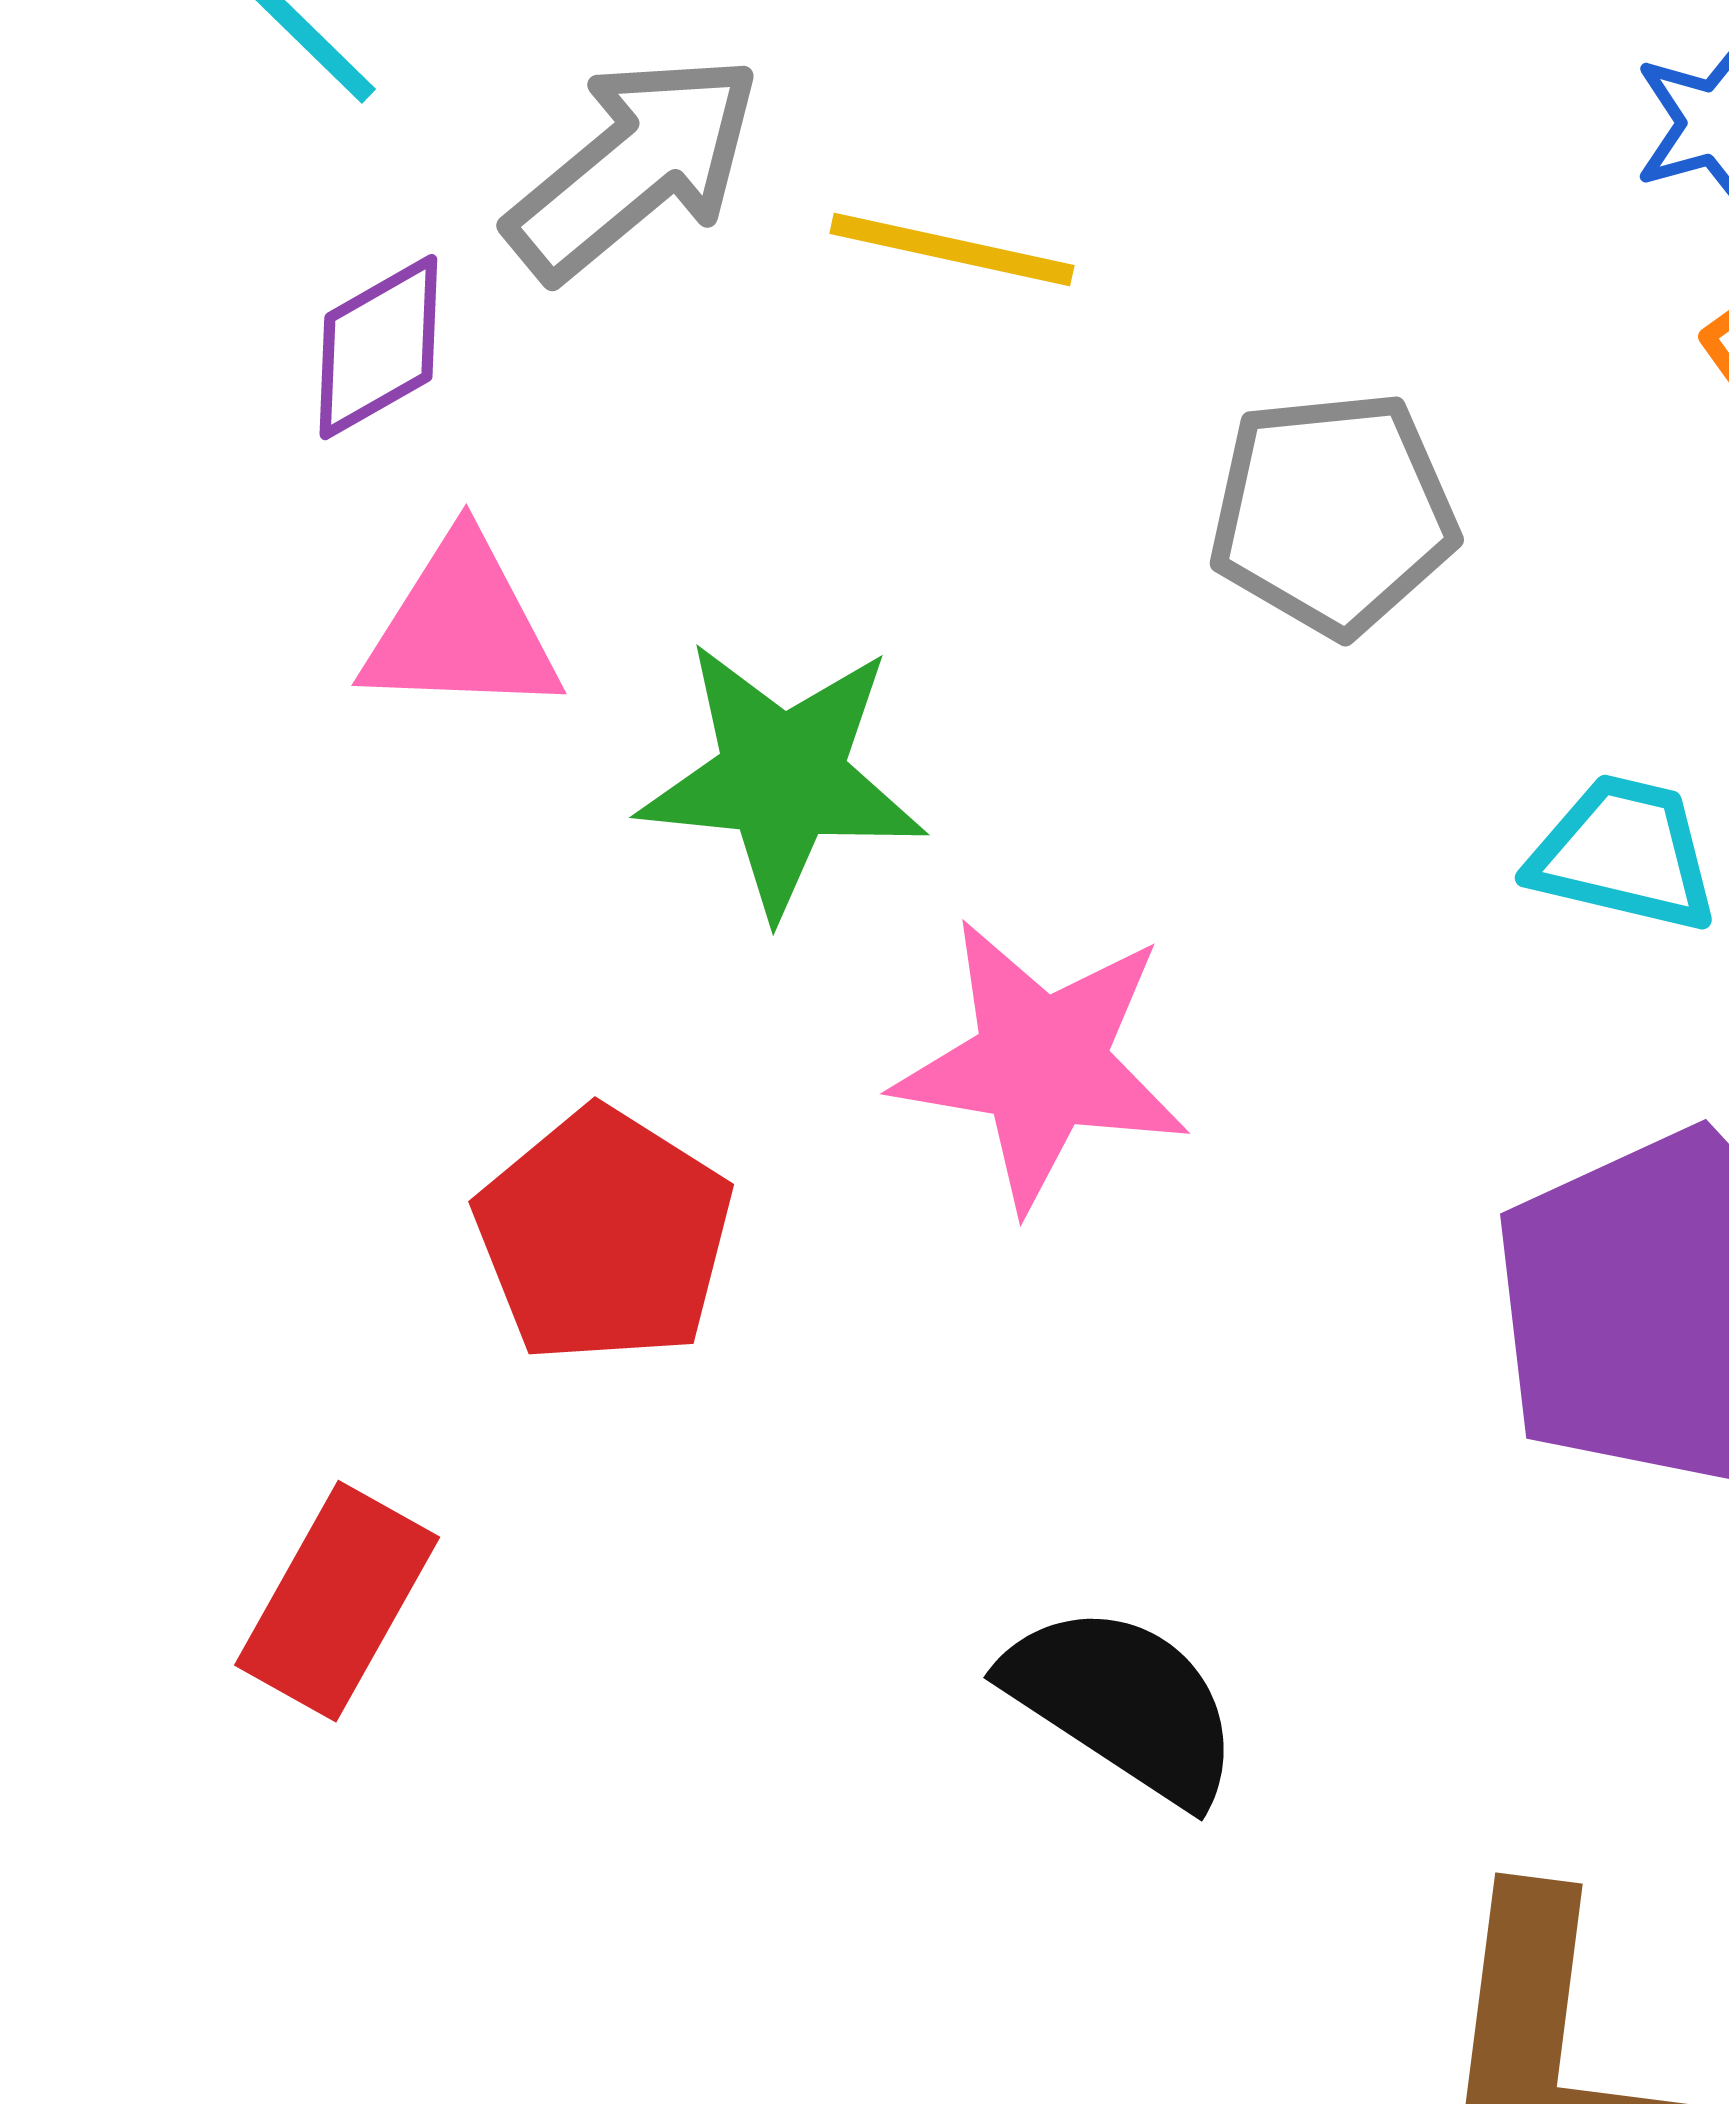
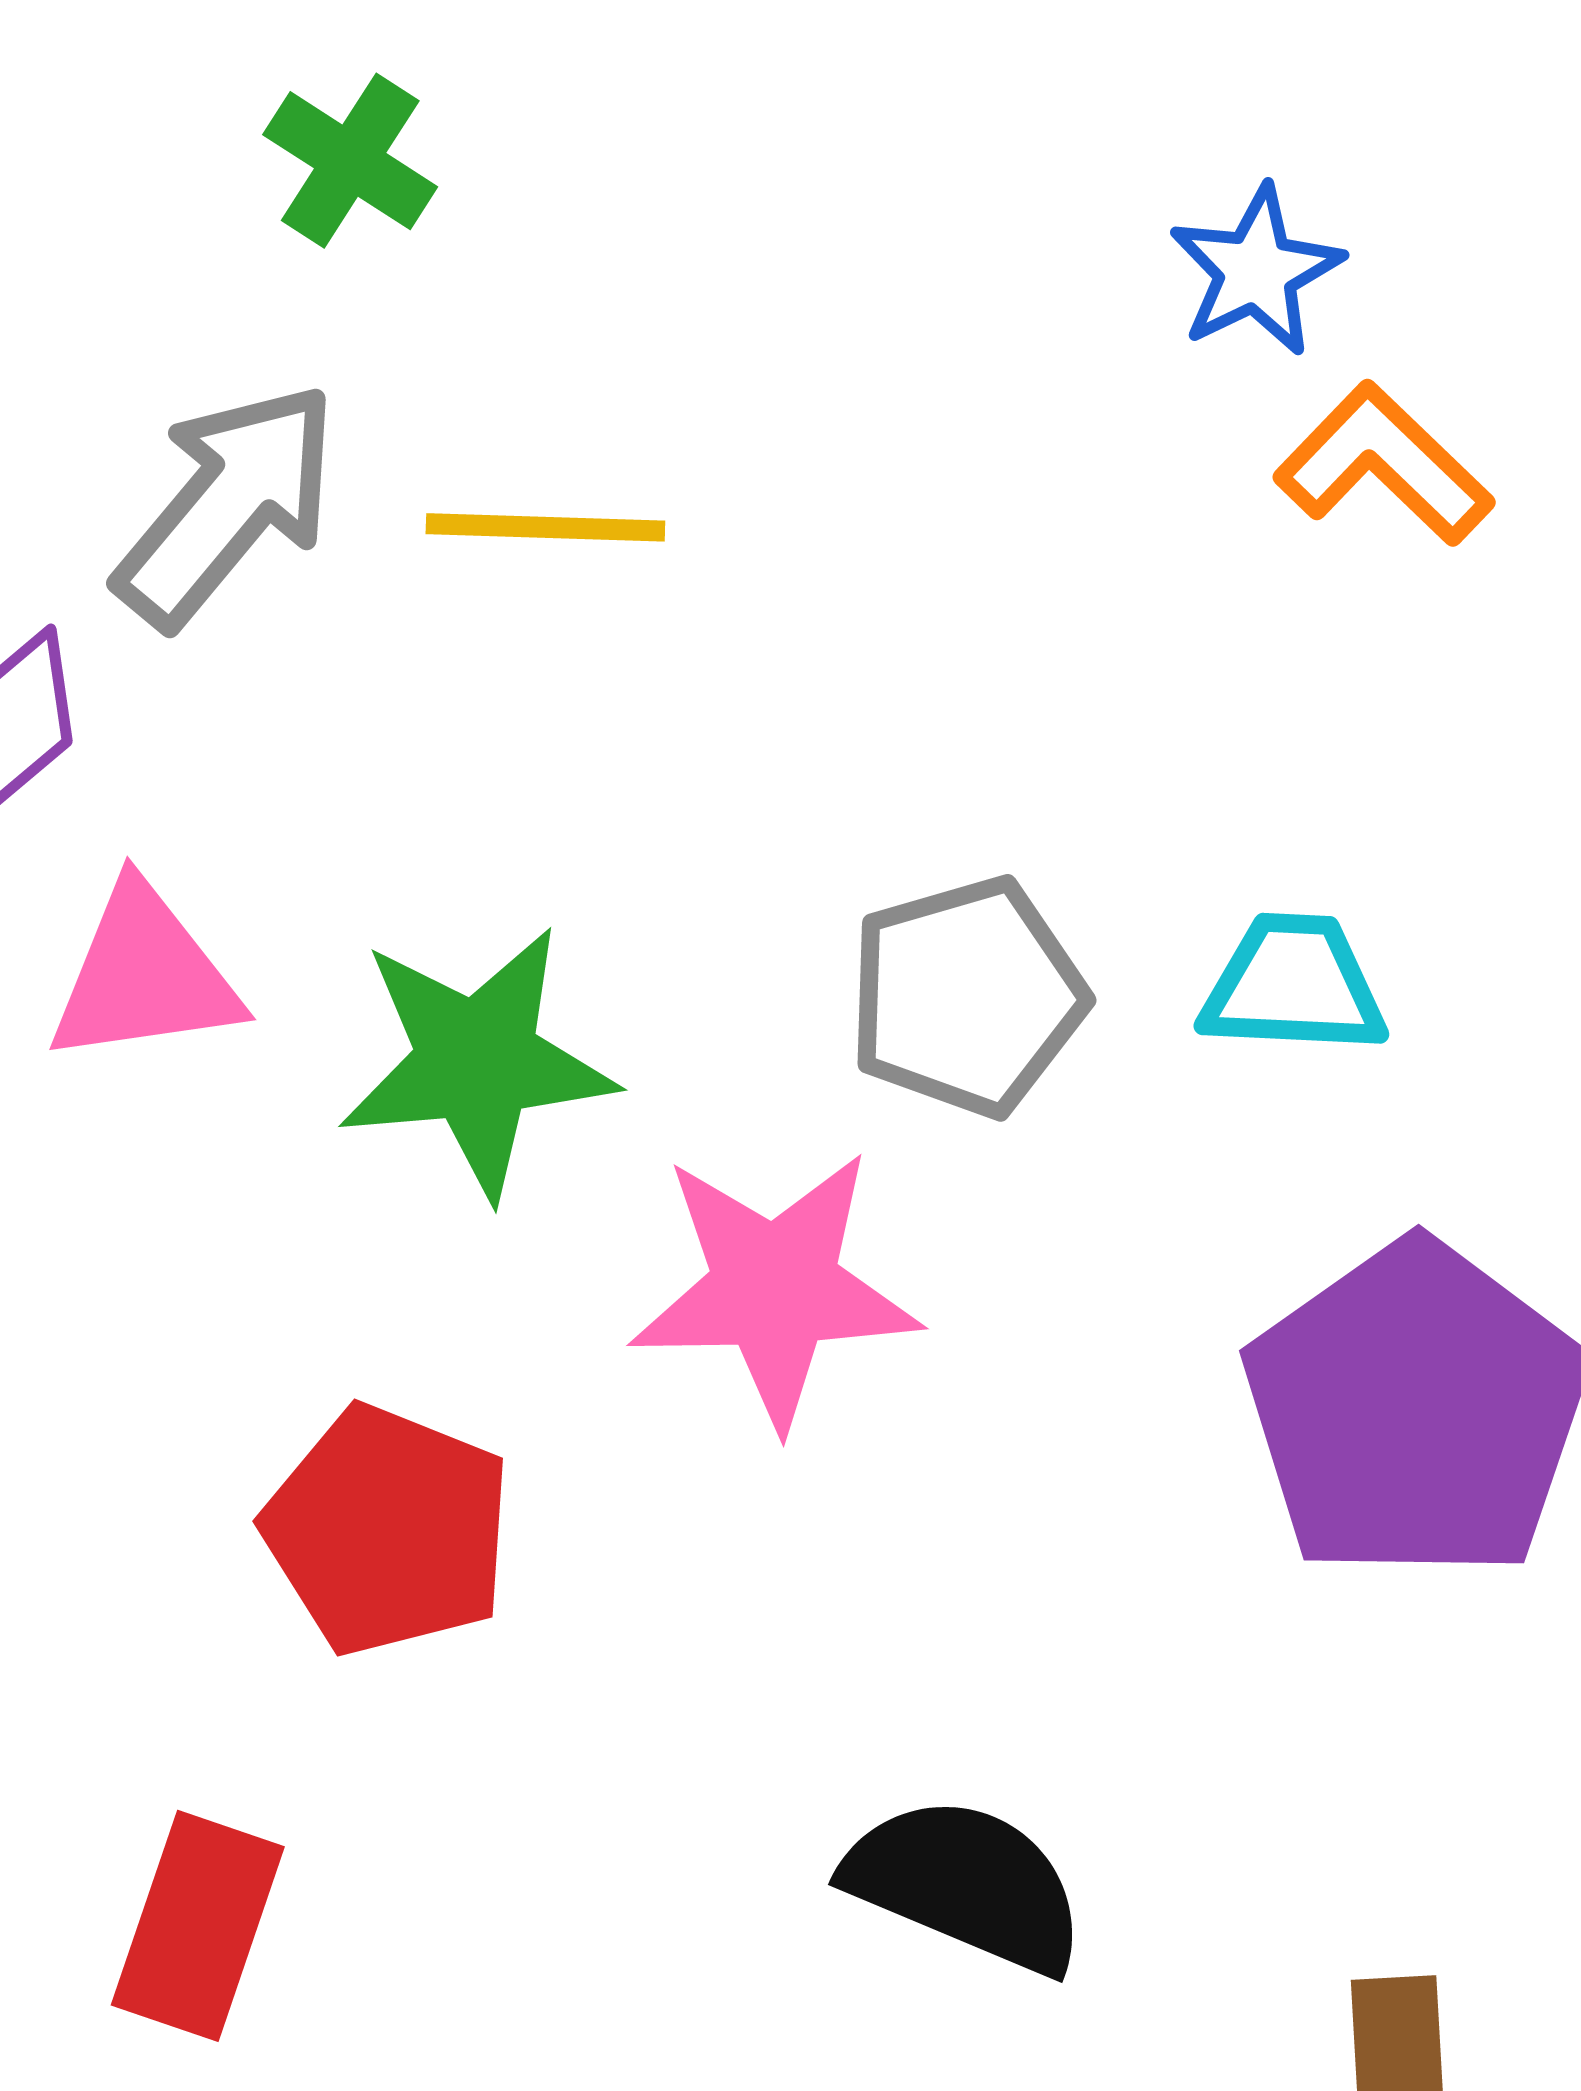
gray pentagon: (1333, 513) -> (967, 997), moved

